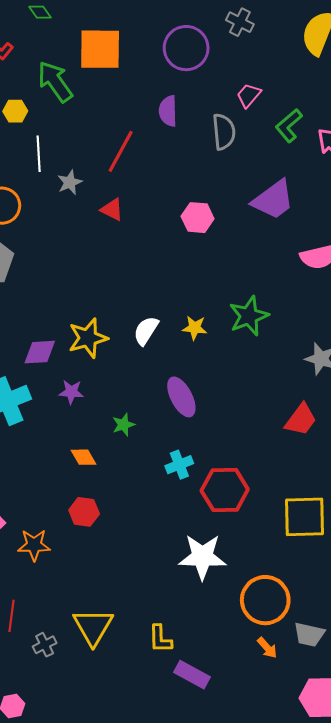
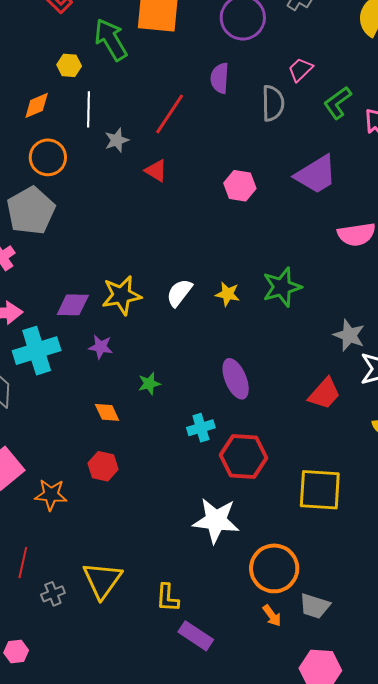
purple ellipse: (181, 397) -> (236, 379), moved

